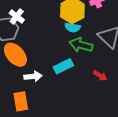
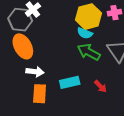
cyan rectangle: (63, 66) -> (70, 82), moved
orange rectangle: (21, 101) -> (40, 94), moved

